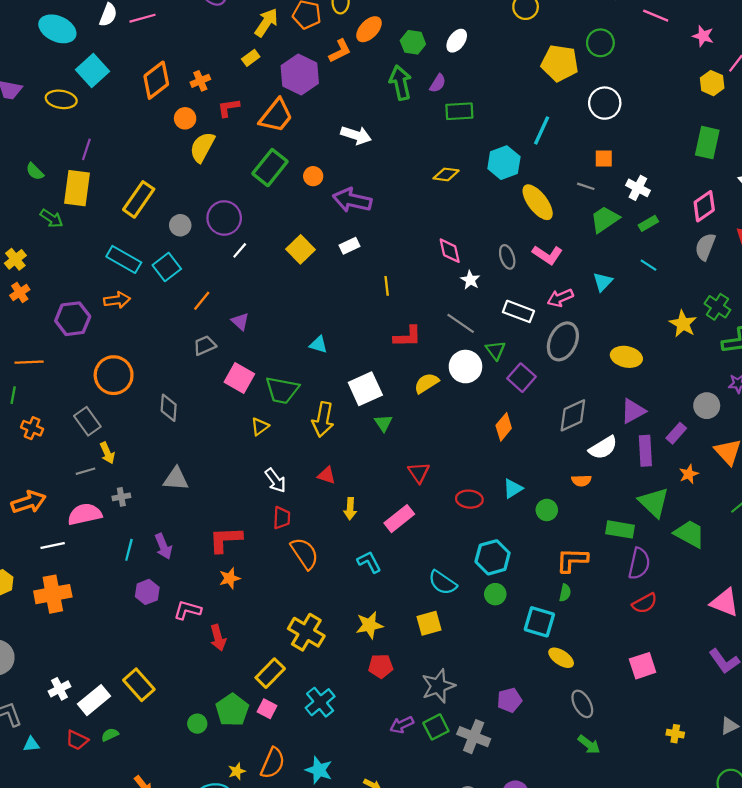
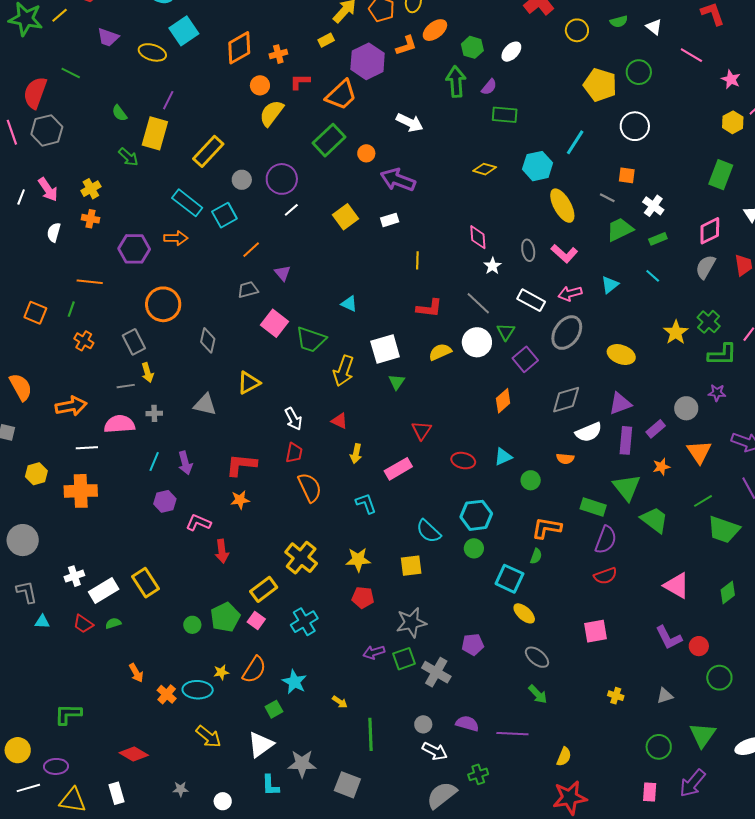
orange cross: (20, 292) -> (90, 219), turned 36
yellow triangle: (260, 427) -> (249, 383), moved, size x1.4
gray ellipse: (582, 704) -> (537, 657), turned -30

